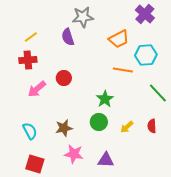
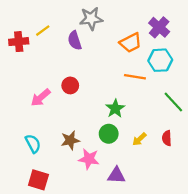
purple cross: (145, 14) -> (159, 27), moved
yellow line: (31, 37) -> (43, 31), moved
red cross: (28, 60) -> (19, 42), moved
pink star: (74, 154) -> (89, 159), moved

